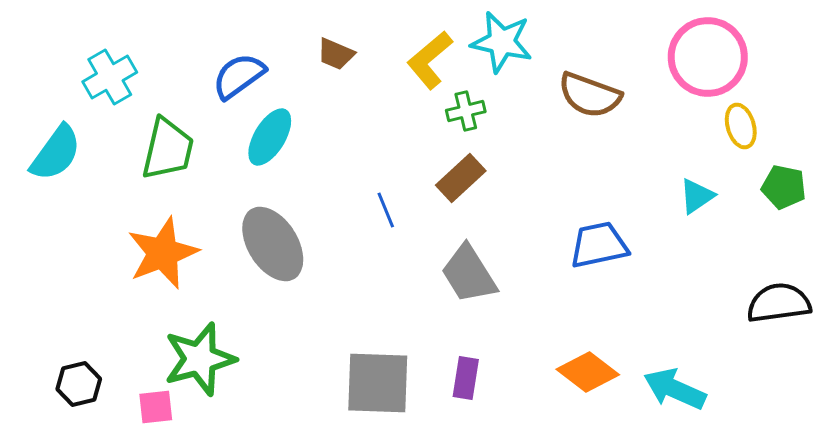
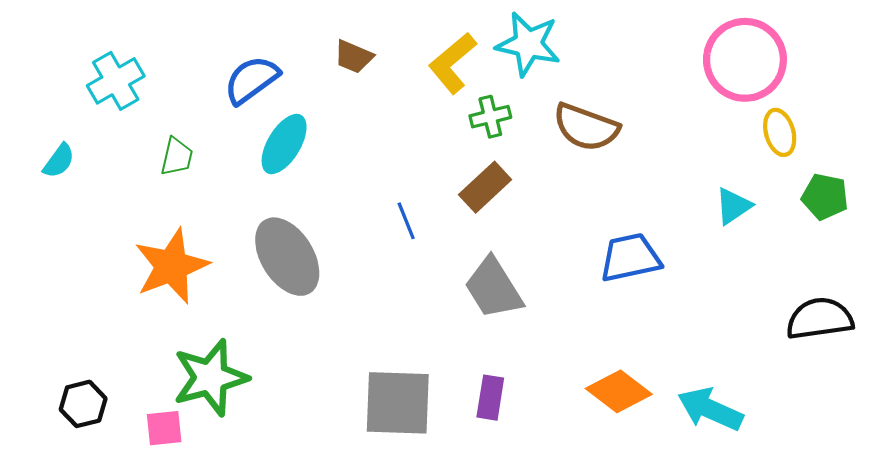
brown semicircle: (590, 95) -> (586, 127), moved
green trapezoid: (168, 149) -> (177, 157), size x0.6
cyan semicircle: (56, 153) -> (59, 161), size x0.6

